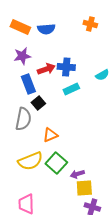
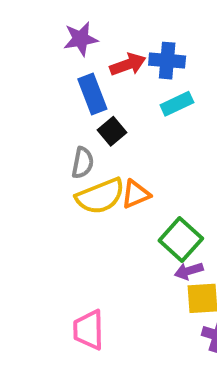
gray semicircle: (23, 119) -> (83, 163), size x0.7
yellow semicircle: (30, 161) -> (100, 196), moved
green square: (56, 163) -> (181, 239), moved

